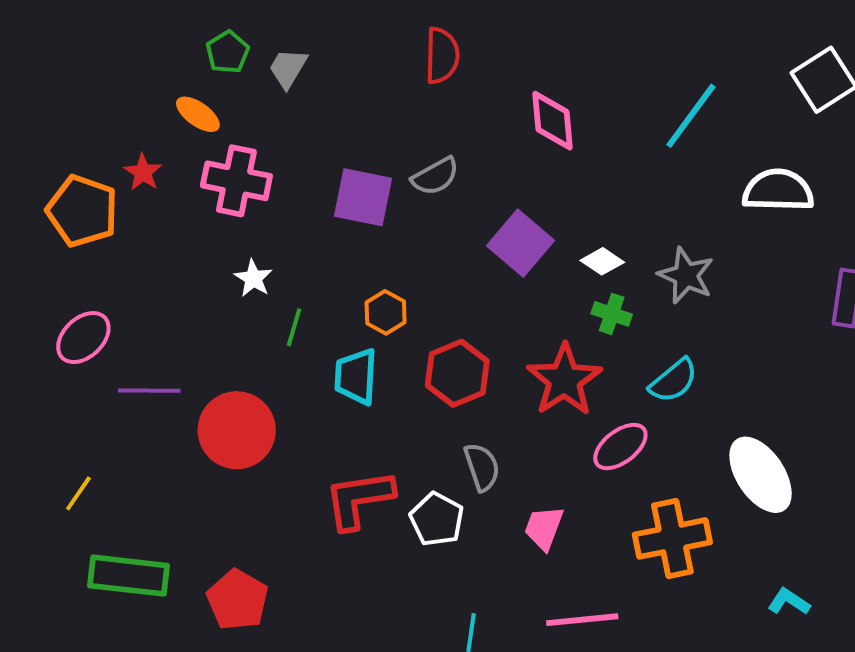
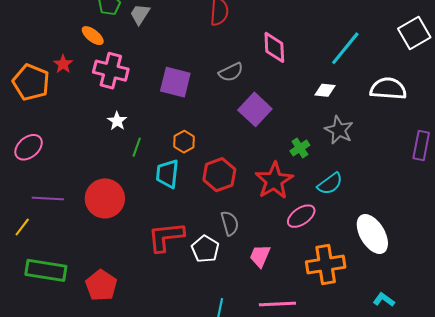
gray semicircle: (435, 176) -> (231, 72), moved
white diamond: (602, 261) -> (325, 90), moved, turned -30
green cross: (612, 314) -> (300, 148), turned 36
purple line: (149, 391) -> (48, 198), moved

